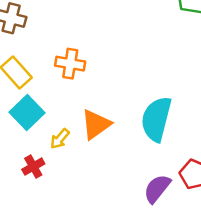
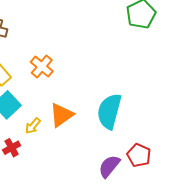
orange cross: (70, 64) -> (42, 67), turned 30

